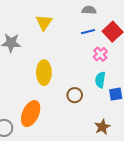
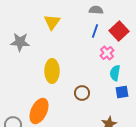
blue line: (88, 32) -> (95, 31), turned -56
cyan semicircle: (100, 80) -> (115, 73), moved

